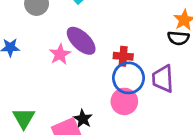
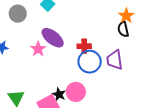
black semicircle: (178, 38) -> (123, 29), turned 77
pink circle: (124, 101) -> (76, 92), moved

